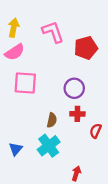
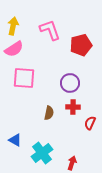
cyan cross: (49, 146) -> (42, 153), moved
blue triangle: (16, 149) -> (15, 140), turned -40

